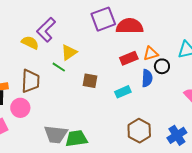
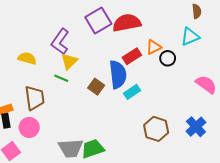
purple L-shape: (46, 30) -> (60, 42), moved
blue semicircle: (147, 78) -> (118, 74), moved, size x1.5
brown square: (90, 81) -> (96, 87), turned 35

